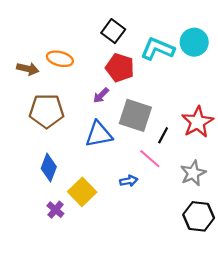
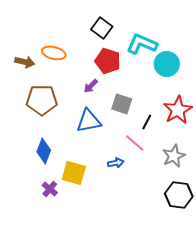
cyan circle: (194, 42) -> (167, 64), moved
gray square: (135, 115) -> (122, 104), size x0.7
yellow square: (82, 192) -> (74, 173), turned -30

